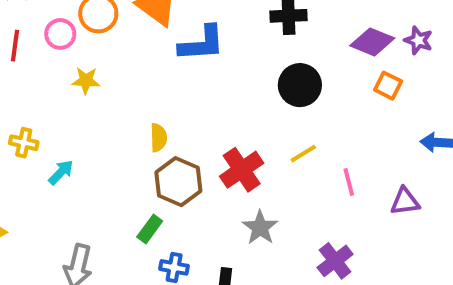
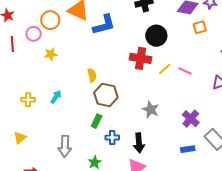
orange square: (388, 86) -> (200, 27), turned -32
yellow cross: (24, 143) -> (28, 100), moved
red cross: (242, 170) -> (141, 58), moved, turned -35
cyan arrow: (61, 172) -> (56, 97), moved
pink line: (349, 182) -> (185, 71), moved, turned -40

